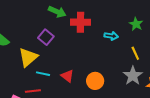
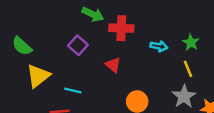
green star: (136, 24) -> (191, 42), moved
yellow triangle: (28, 57) -> (38, 76), moved
red triangle: (67, 76) -> (113, 65), moved

